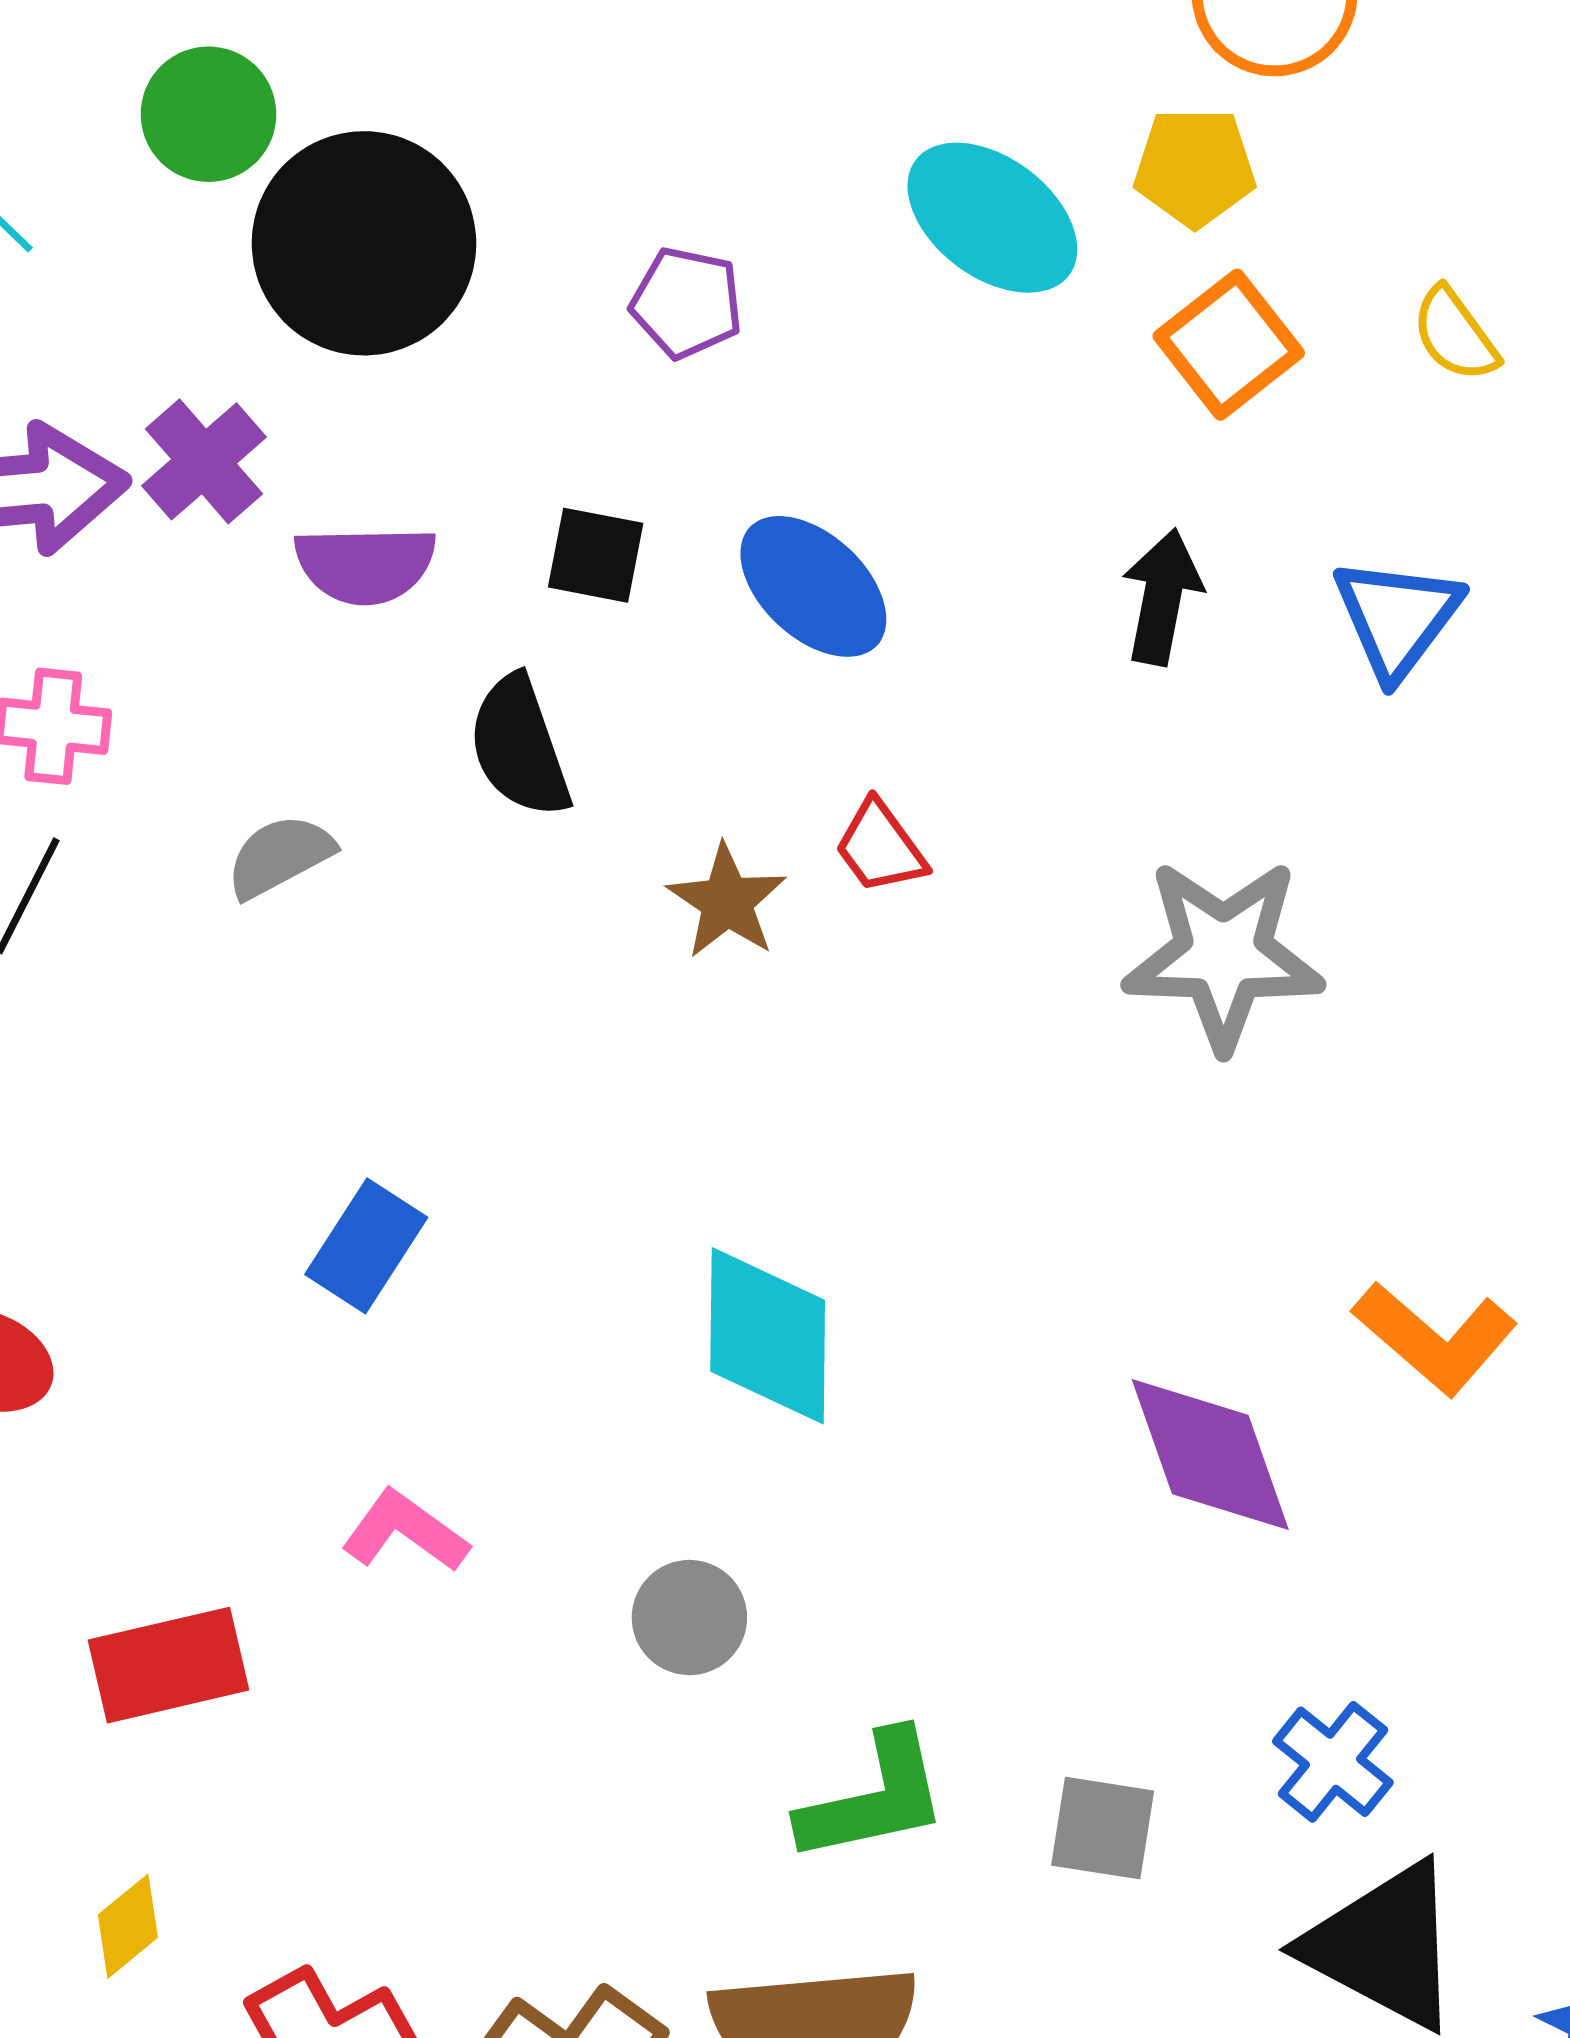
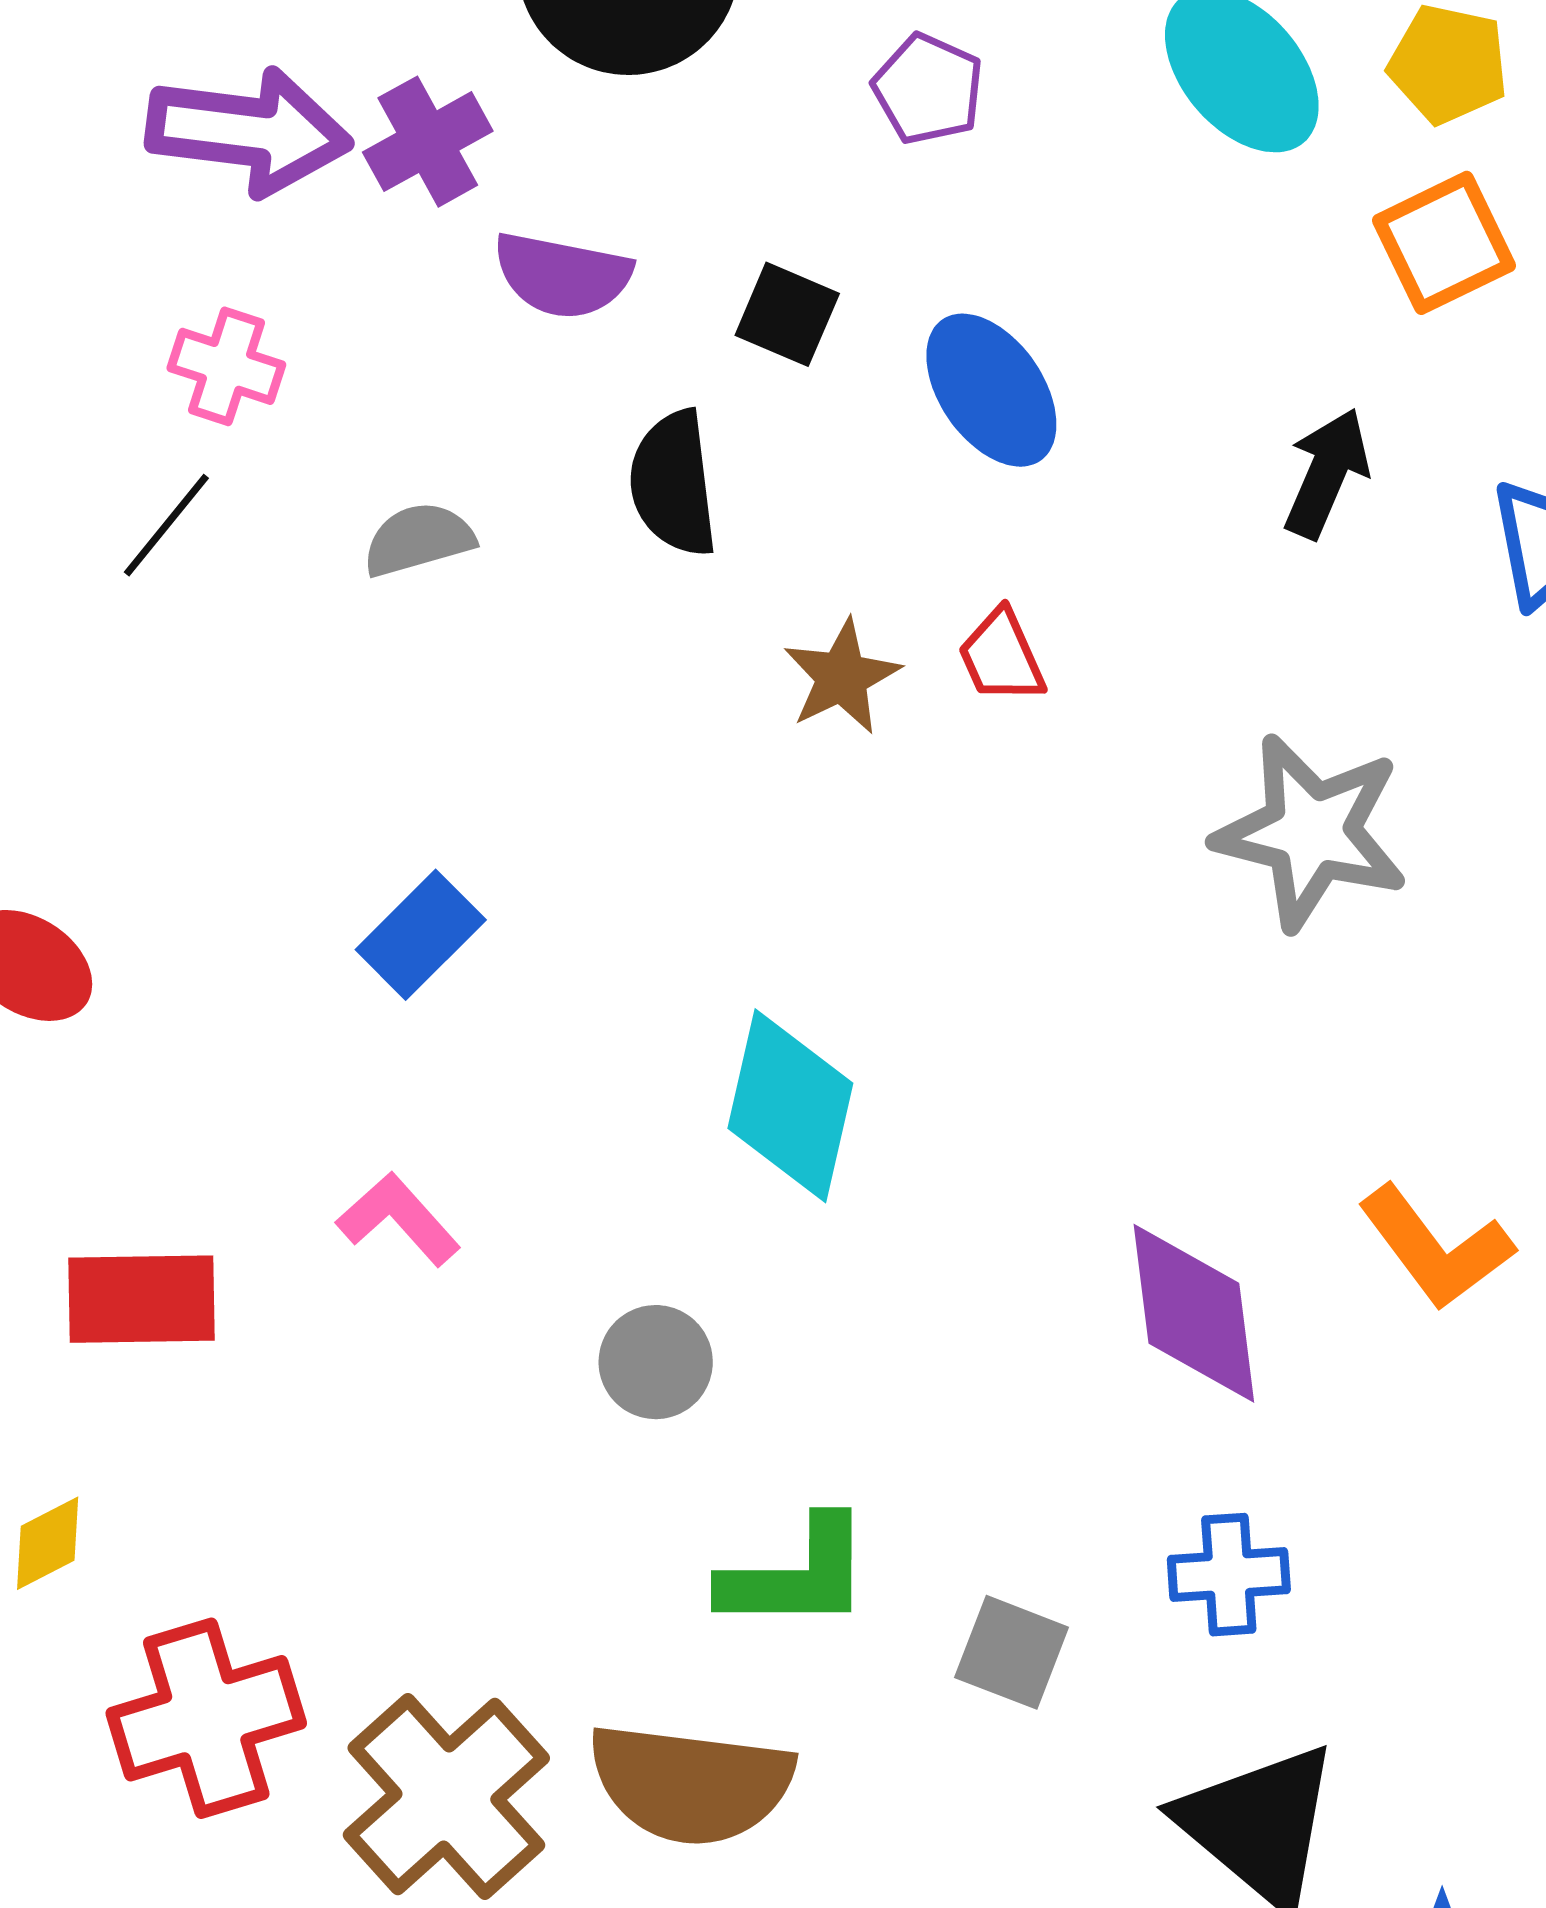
blue cross: (1333, 1762) -> (1229, 1575), moved, turned 35

